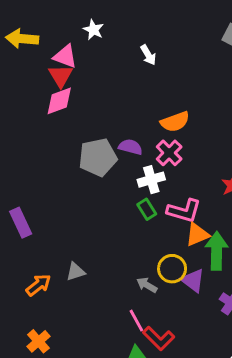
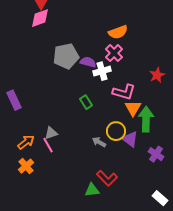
purple semicircle: (130, 147) -> (88, 62), moved
green rectangle: (147, 209) -> (86, 102), moved
orange triangle: (197, 235) -> (133, 108), turned -36
pink line: (136, 321) -> (48, 145), moved
orange cross: (38, 341) -> (26, 166), moved

